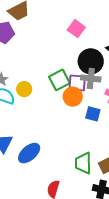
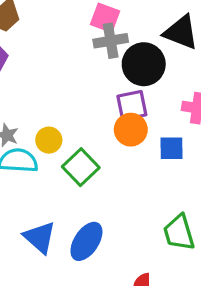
gray cross: (91, 78) -> (111, 41), moved
green square: (59, 80) -> (81, 167), moved

